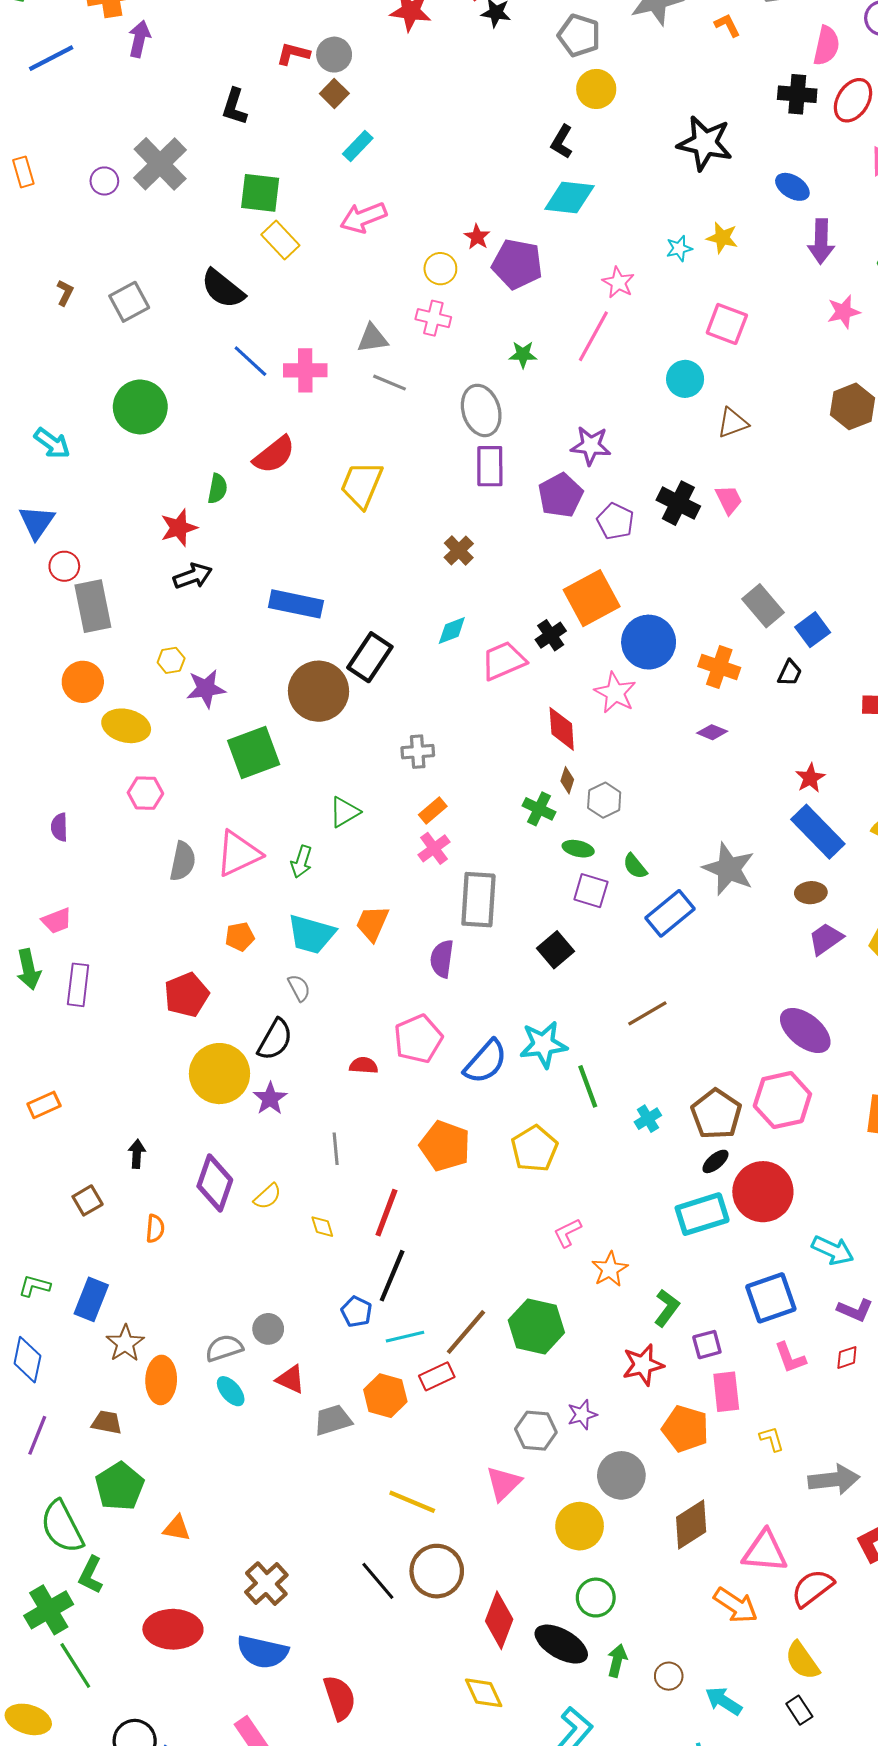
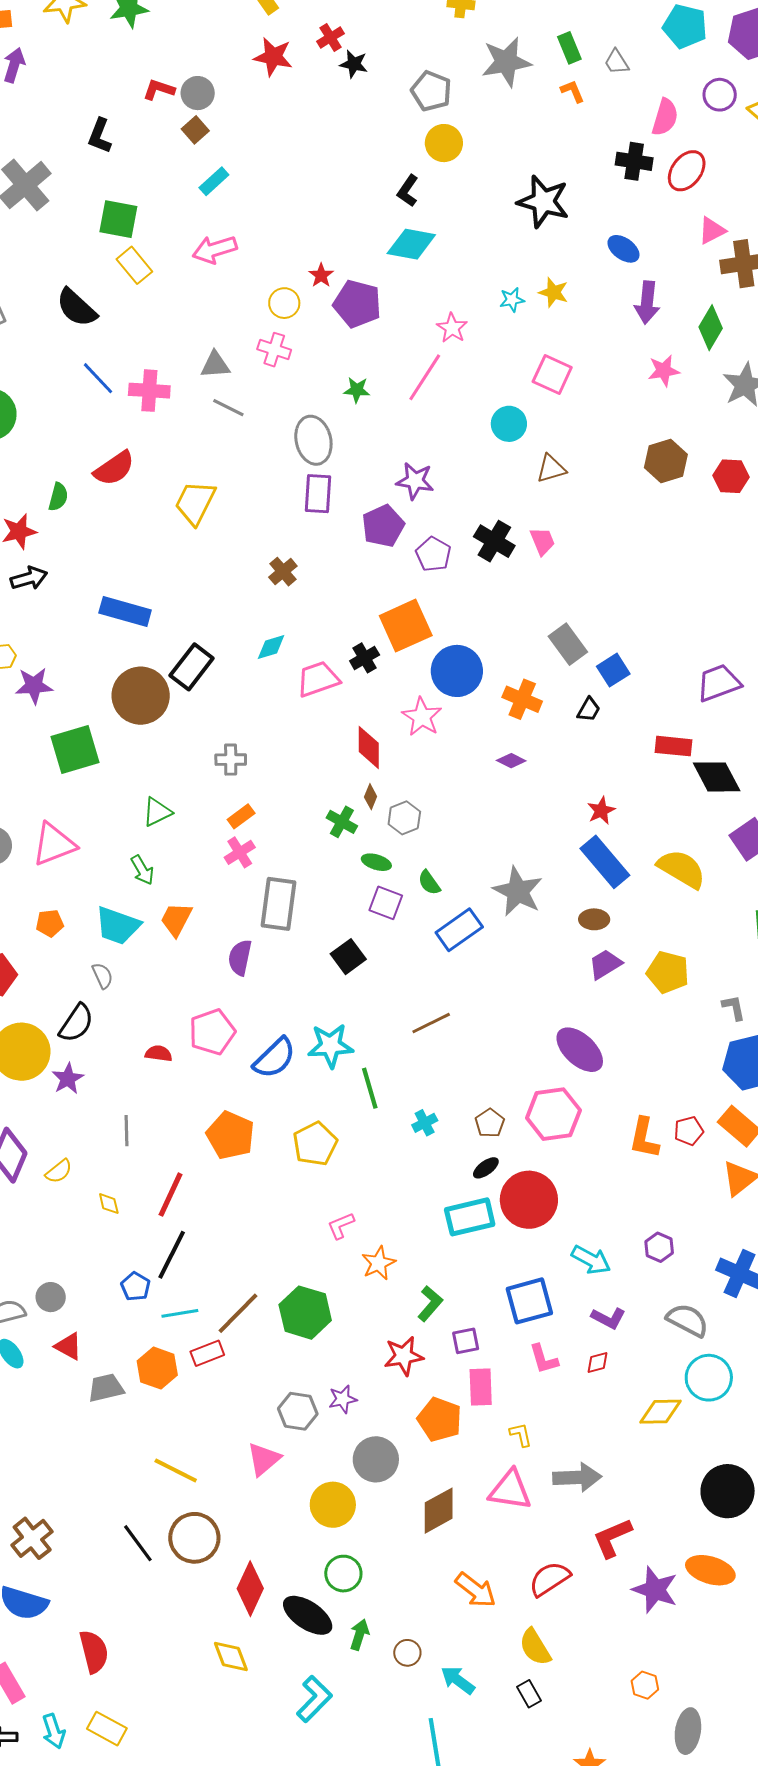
green arrow: (302, 862) -> (142, 870), moved, turned -52
brown pentagon: (716, 1114) -> (490, 1123), size x0.6
pink triangle: (765, 1551) -> (510, 1490), moved

